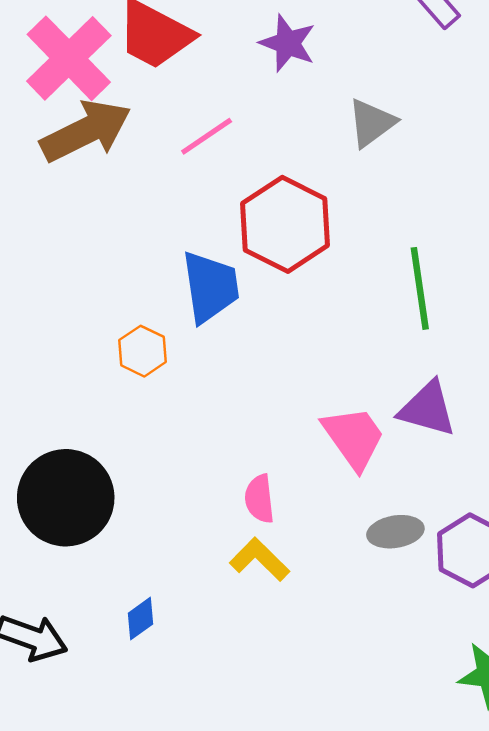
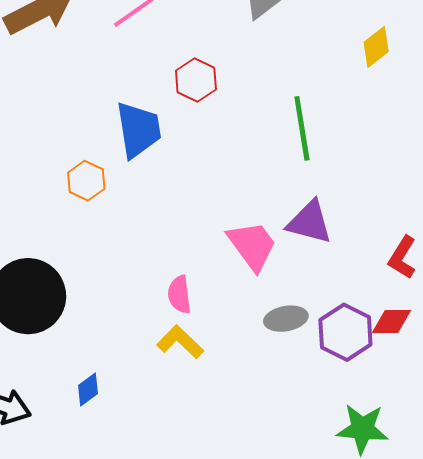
red hexagon: (285, 224) -> (196, 80), size x0.6

